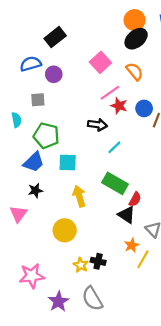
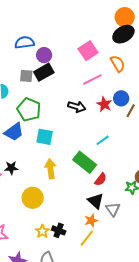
black rectangle: (55, 37) -> (44, 72), moved
red star: (119, 106) -> (104, 104), moved
cyan line: (114, 147) -> (103, 140), moved
black star: (35, 191) -> (11, 168), moved
black triangle: (127, 215) -> (96, 201), moved
yellow line: (143, 259) -> (87, 238), moved

